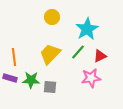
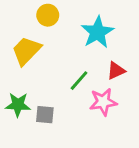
green line: (78, 52) -> (79, 81), moved
yellow trapezoid: (50, 54) -> (26, 51), moved

